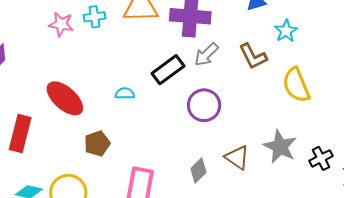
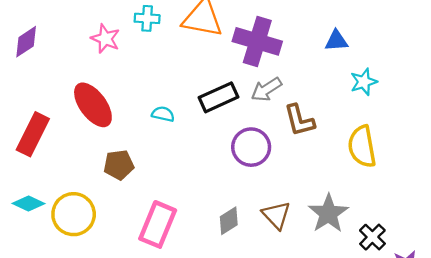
pink star: (61, 24) -> (105, 39), moved
brown L-shape: (253, 56) -> (299, 120), moved
black cross: (321, 158) -> (372, 237), turned -30

